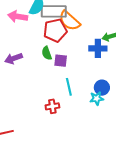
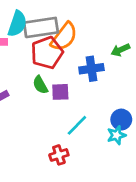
orange semicircle: (70, 21) -> (64, 37), turned -85
blue cross: (98, 48) -> (91, 69), moved
cyan line: (69, 87) -> (77, 125), turned 66

